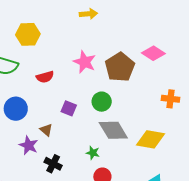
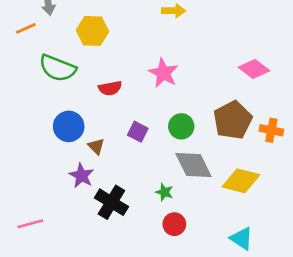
brown pentagon: (120, 67) -> (233, 120), moved
brown triangle: (46, 130) -> (96, 146), moved
black cross: (53, 164) -> (111, 202), size x1.4

